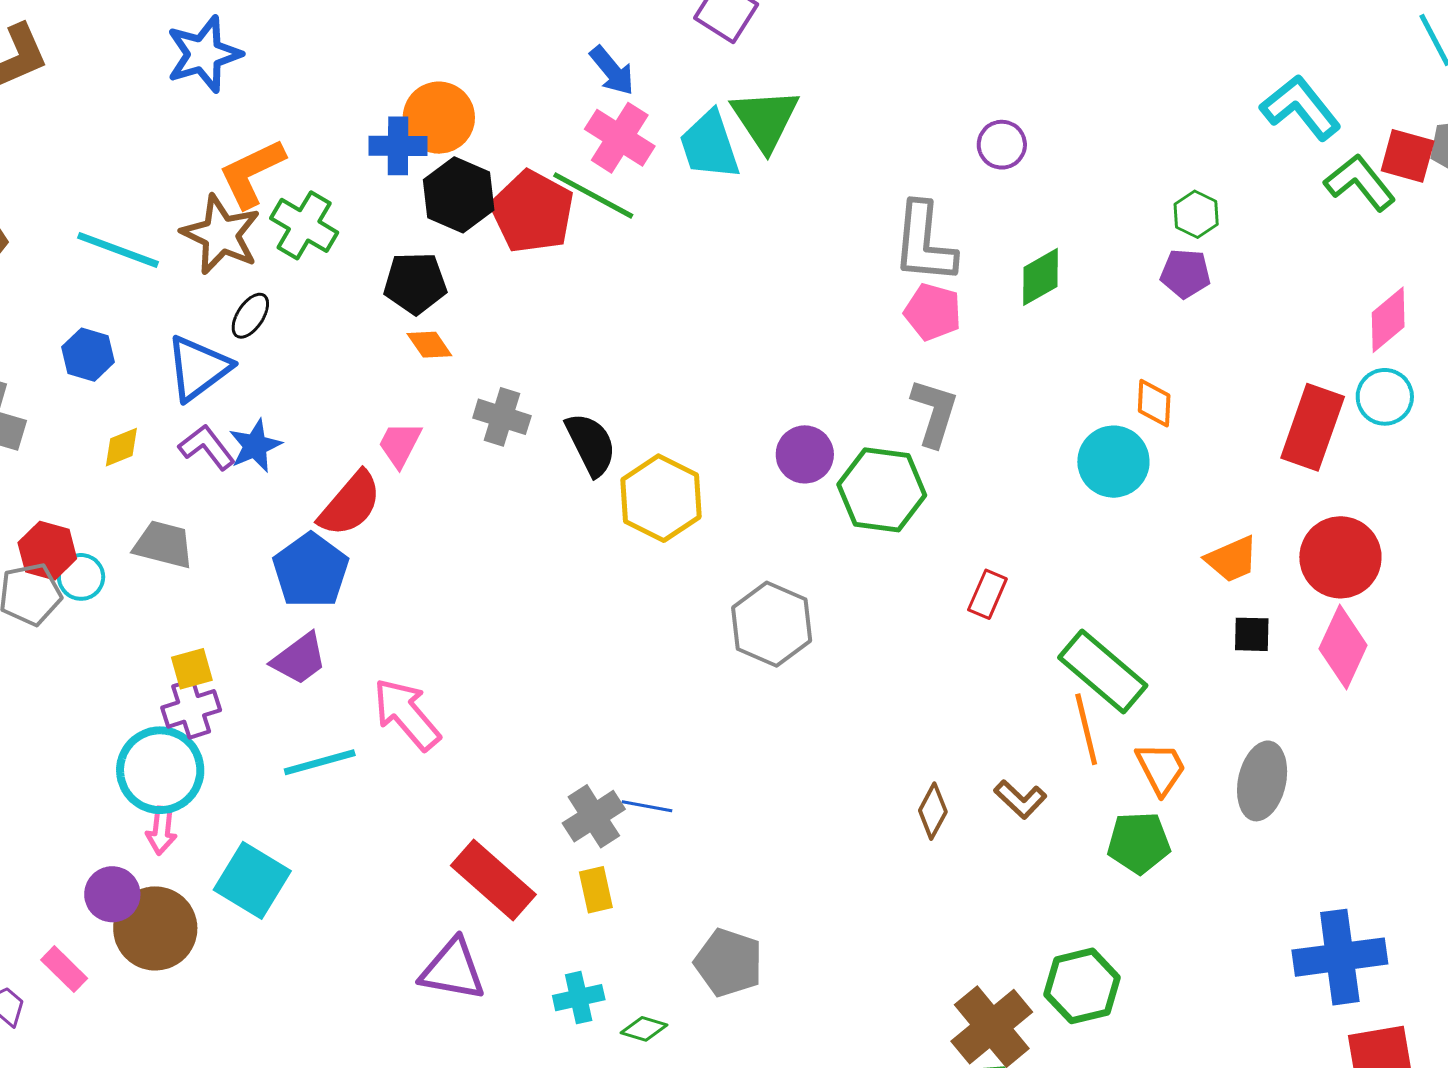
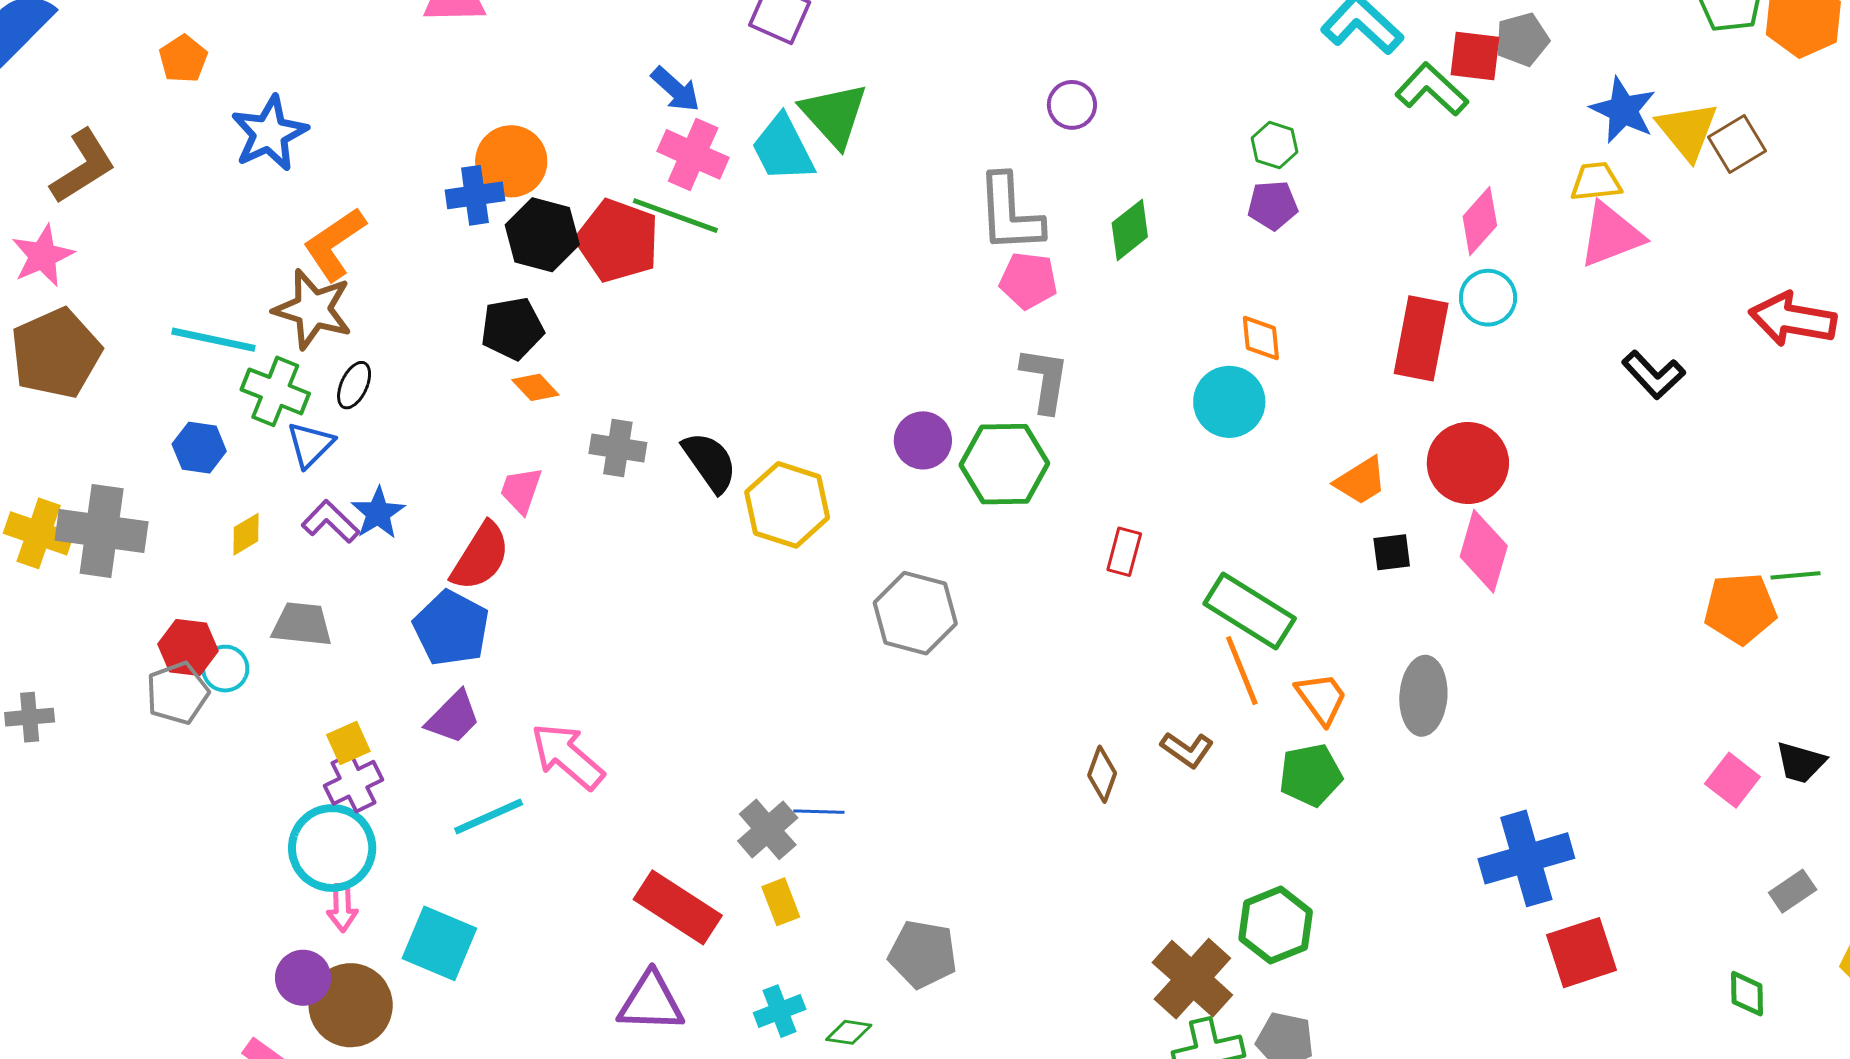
green cross: (304, 225) -> (275, 391), moved
blue triangle: (198, 368) -> (310, 445), size x0.7

